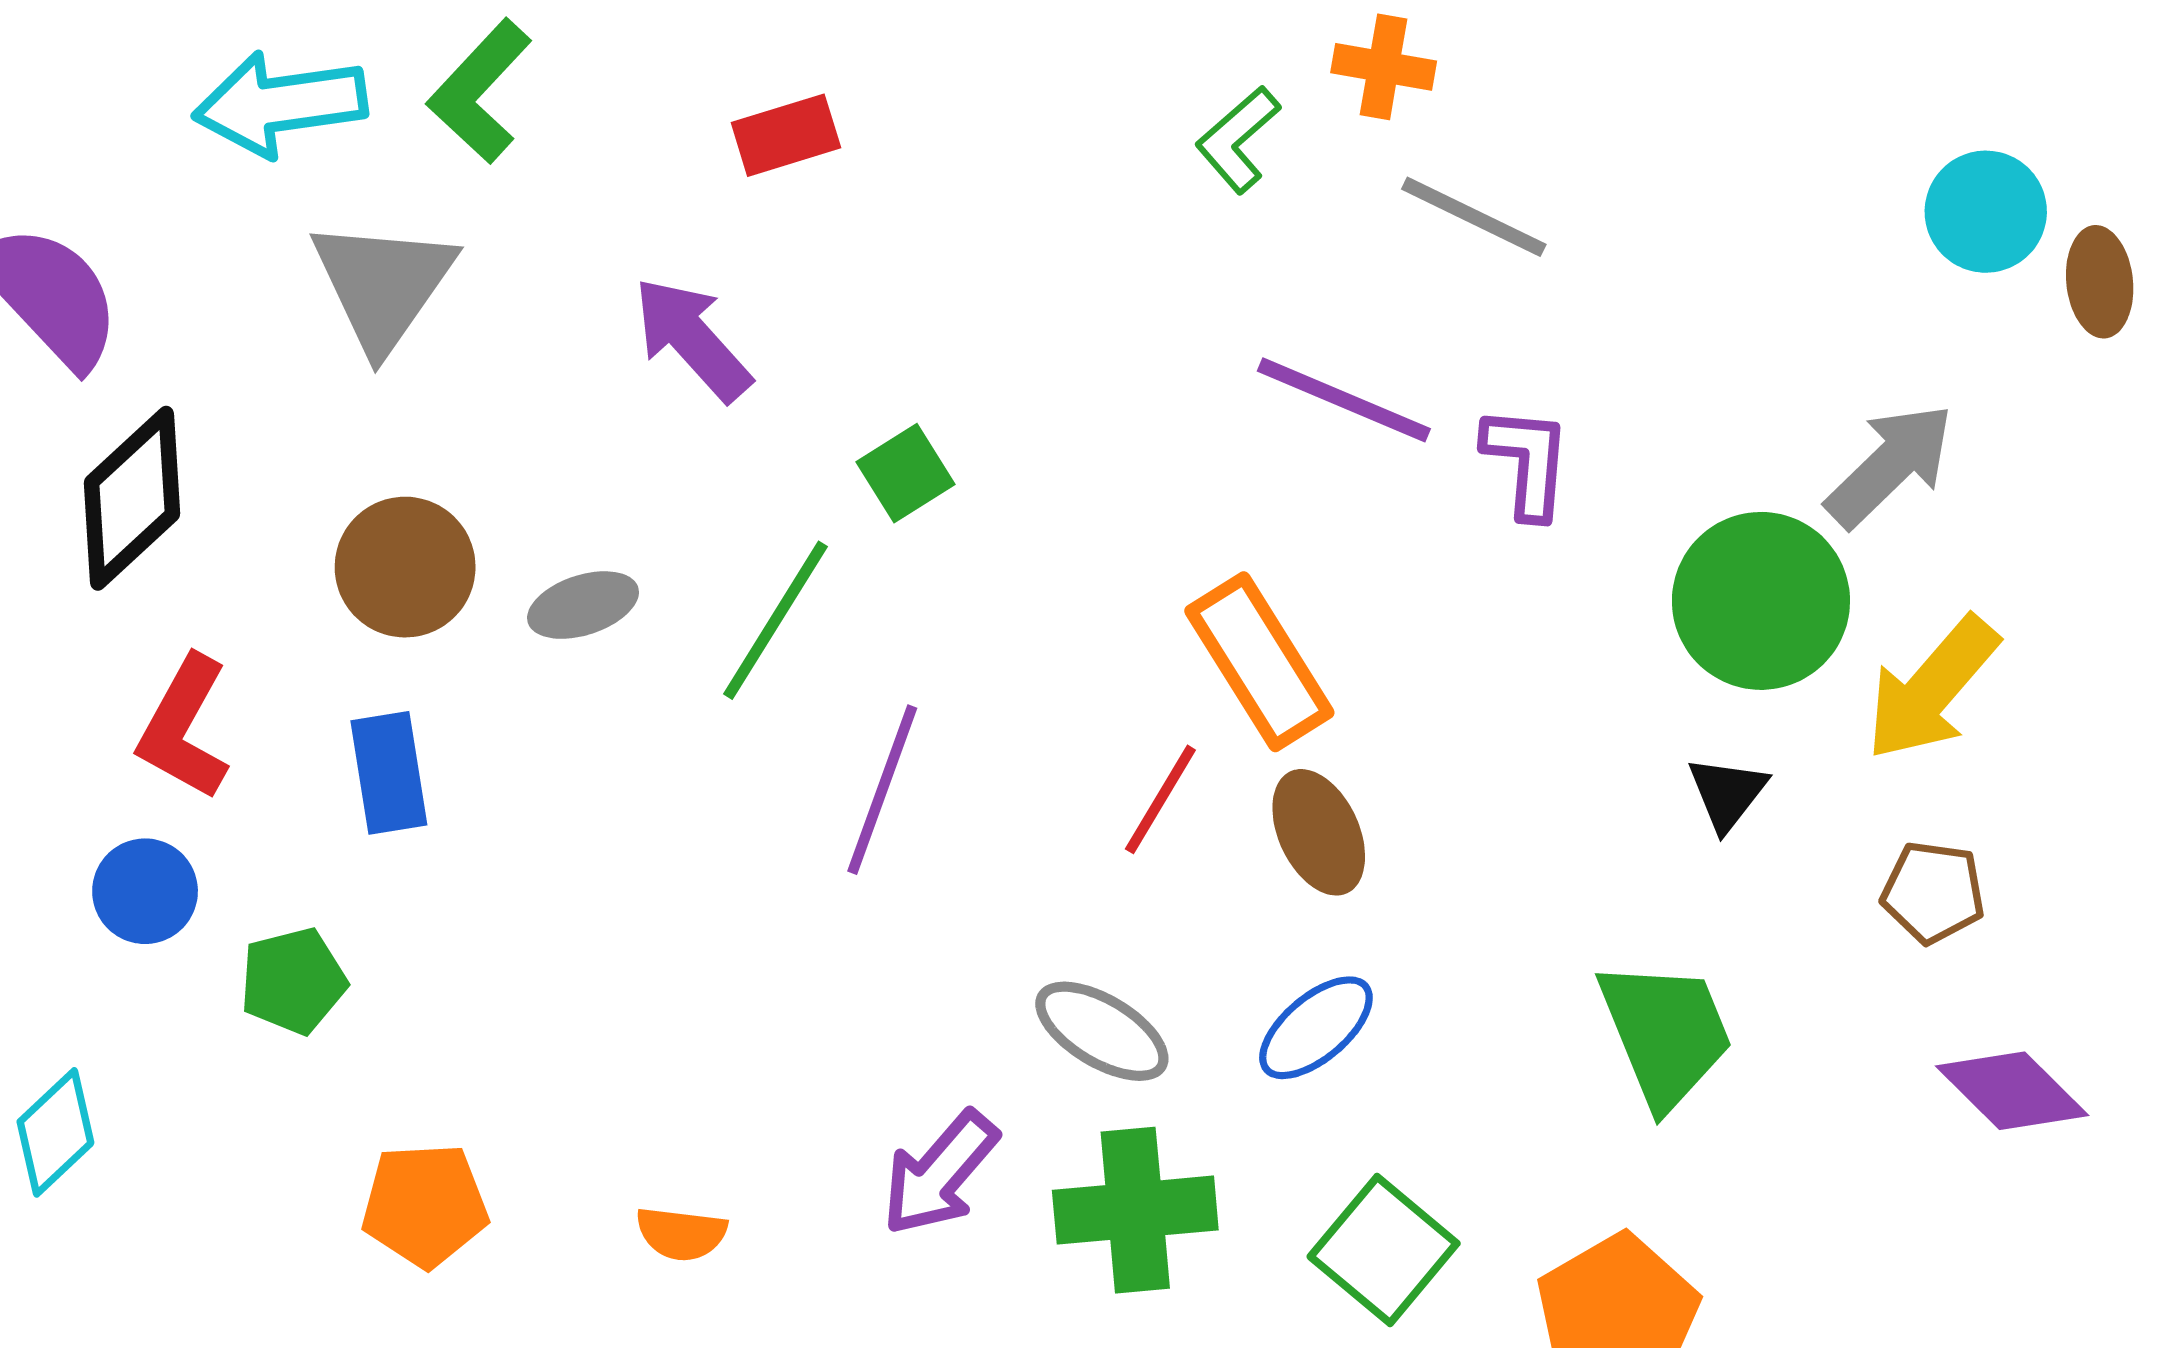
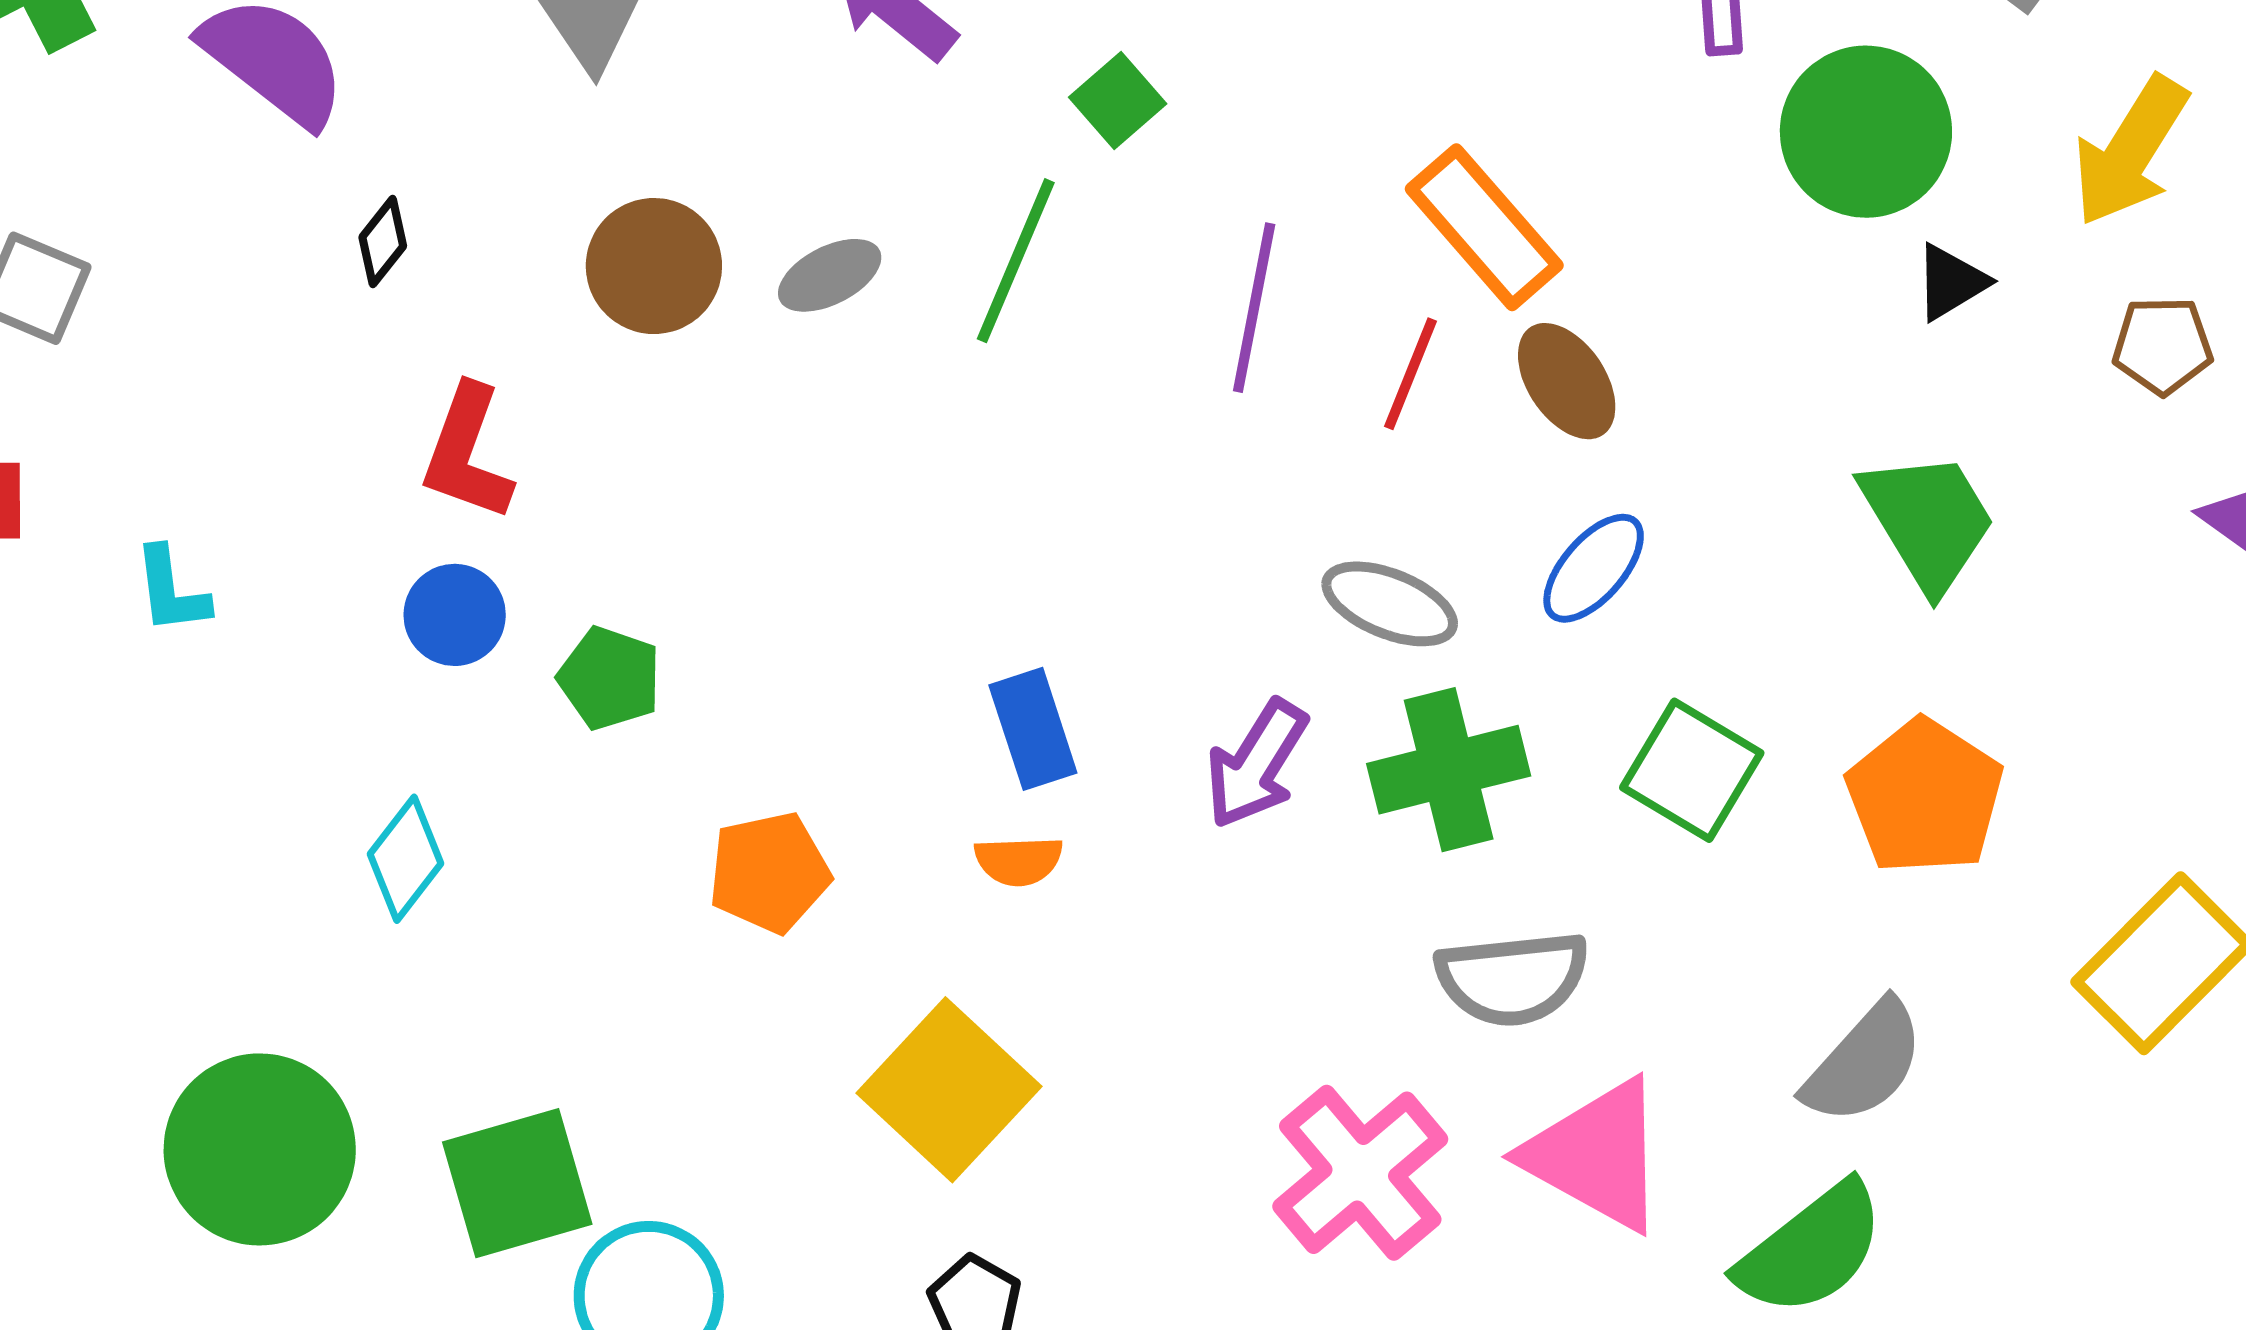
black diamond: (132, 498) -> (383, 242), size x0.5
green circle: (1761, 601) -> (1866, 132), moved
blue rectangle: (389, 773) -> (1033, 729), moved
purple line: (882, 790) -> (1254, 308), moved
black triangle: (1727, 793) -> (1951, 282), turned 30
green pentagon: (293, 981) -> (610, 678), turned -30

